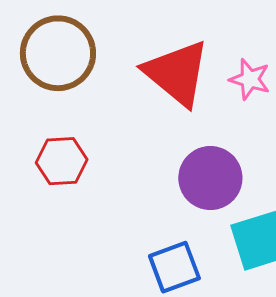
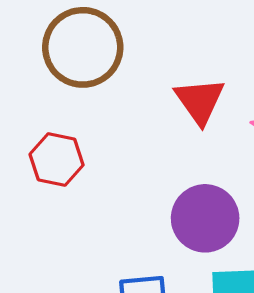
red triangle: (177, 73) -> (200, 101), size x0.7

